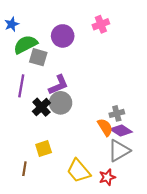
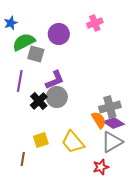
gray cross: (117, 113) -> (110, 107), size x1.5
yellow trapezoid: (79, 171) -> (73, 142), moved

